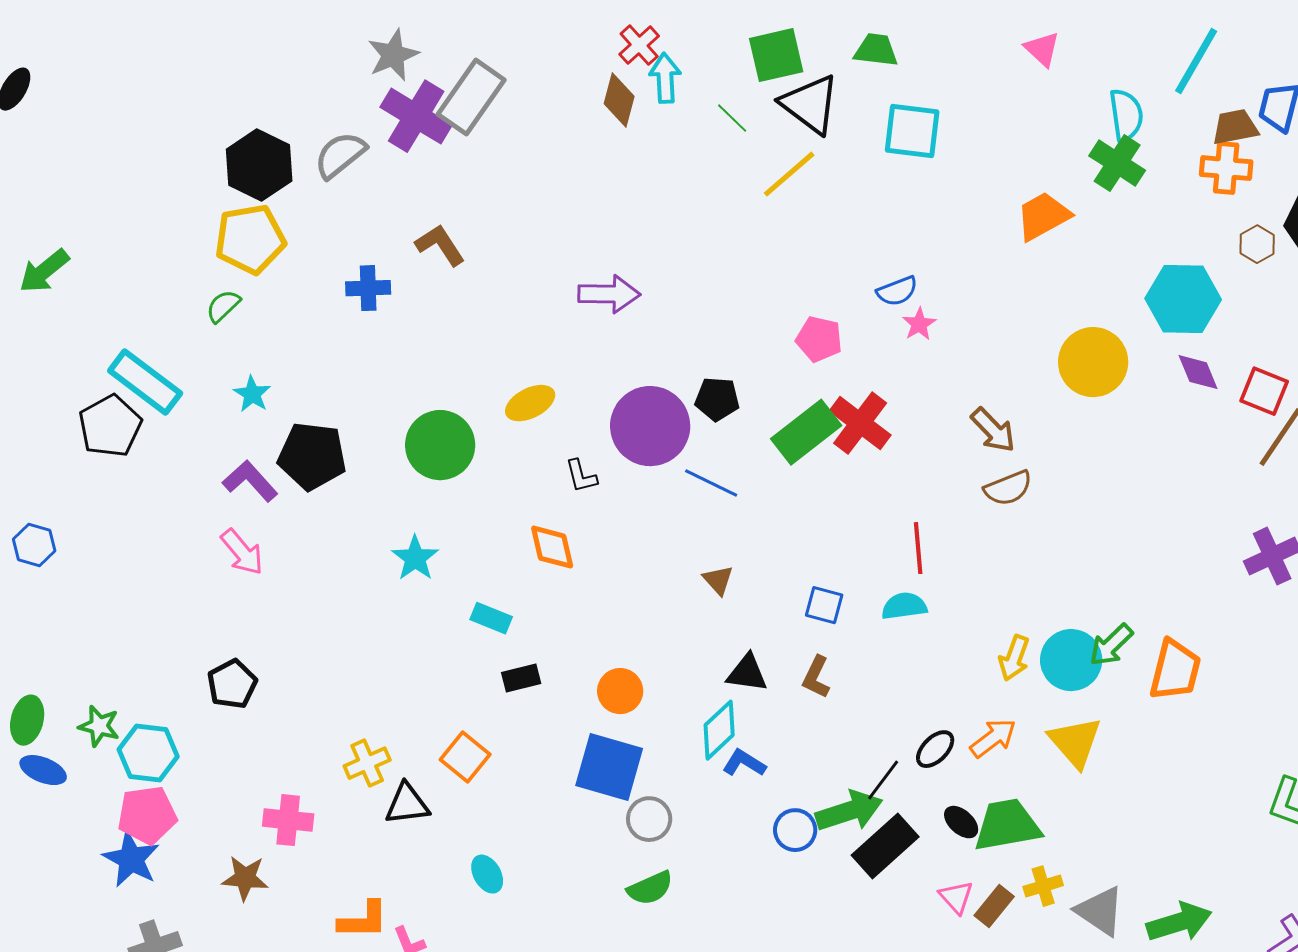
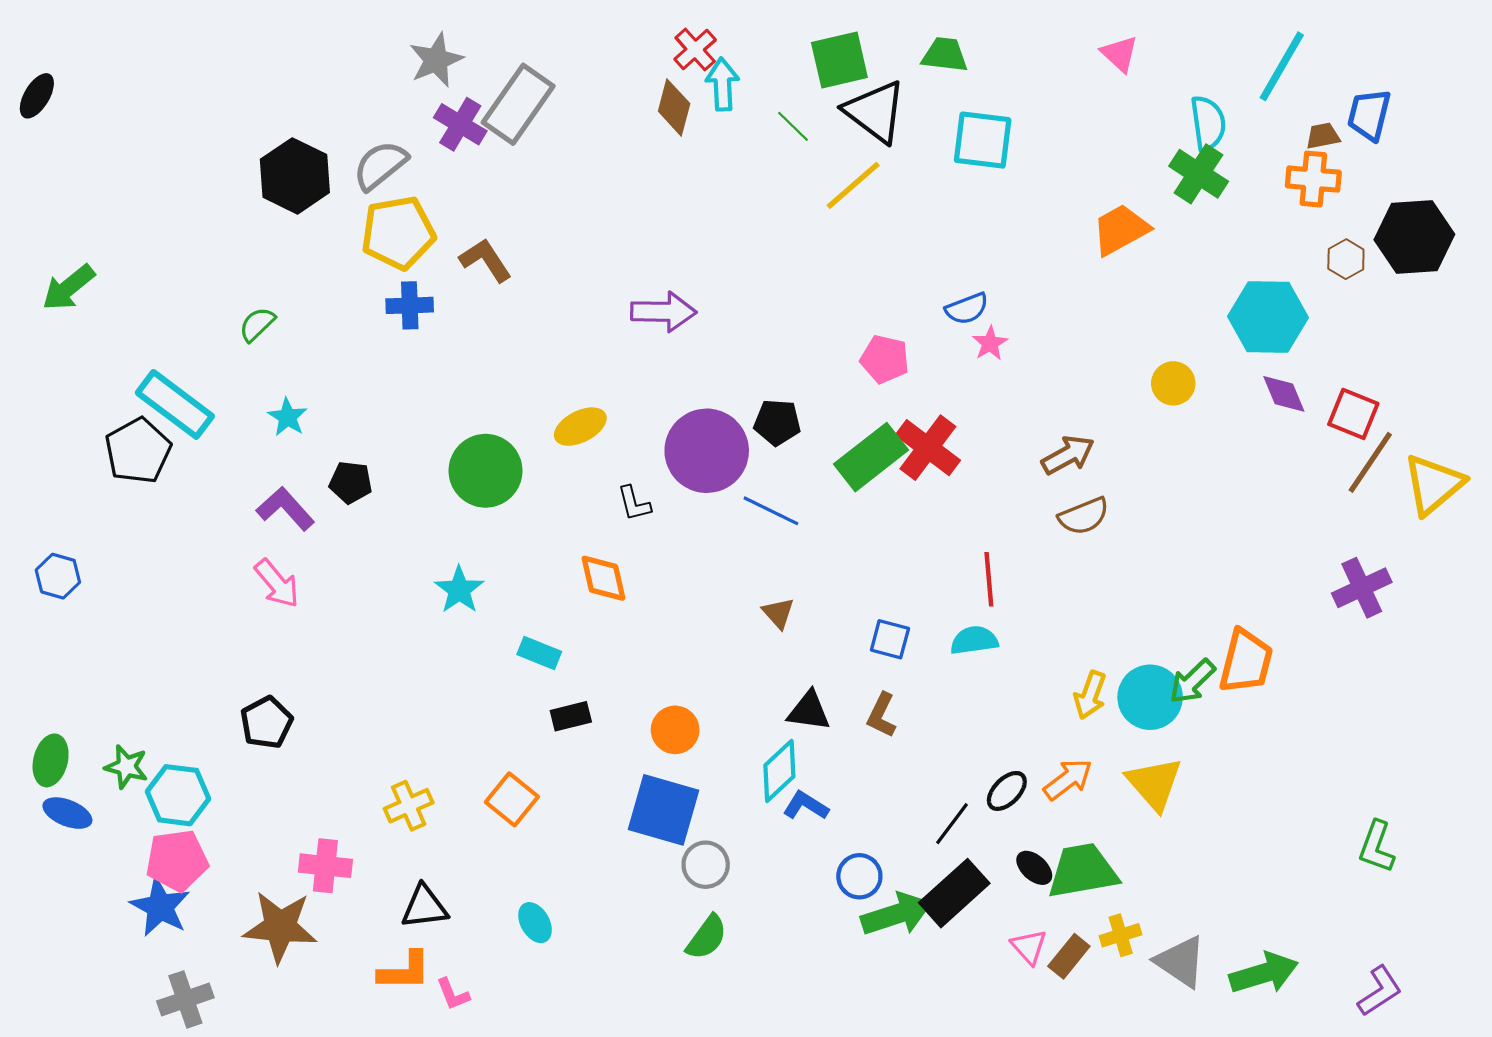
purple cross: (416, 116) -> (460, 124), size x0.7
brown trapezoid: (1235, 127) -> (1323, 136), size x0.7
yellow pentagon: (250, 239) -> (398, 233), moved
yellow circle: (1093, 362) -> (1173, 383), size x0.6
brown arrow: (993, 430) -> (1068, 455), turned -75
black pentagon: (312, 456) -> (351, 482), size x0.6
orange trapezoid: (1175, 670) -> (1246, 661), moved
black triangle: (407, 804) -> (424, 907), moved
green arrow: (849, 811) -> (896, 914), moved
brown star: (245, 878) -> (280, 927), size x1.5
green semicircle: (650, 888) -> (707, 937), turned -30

